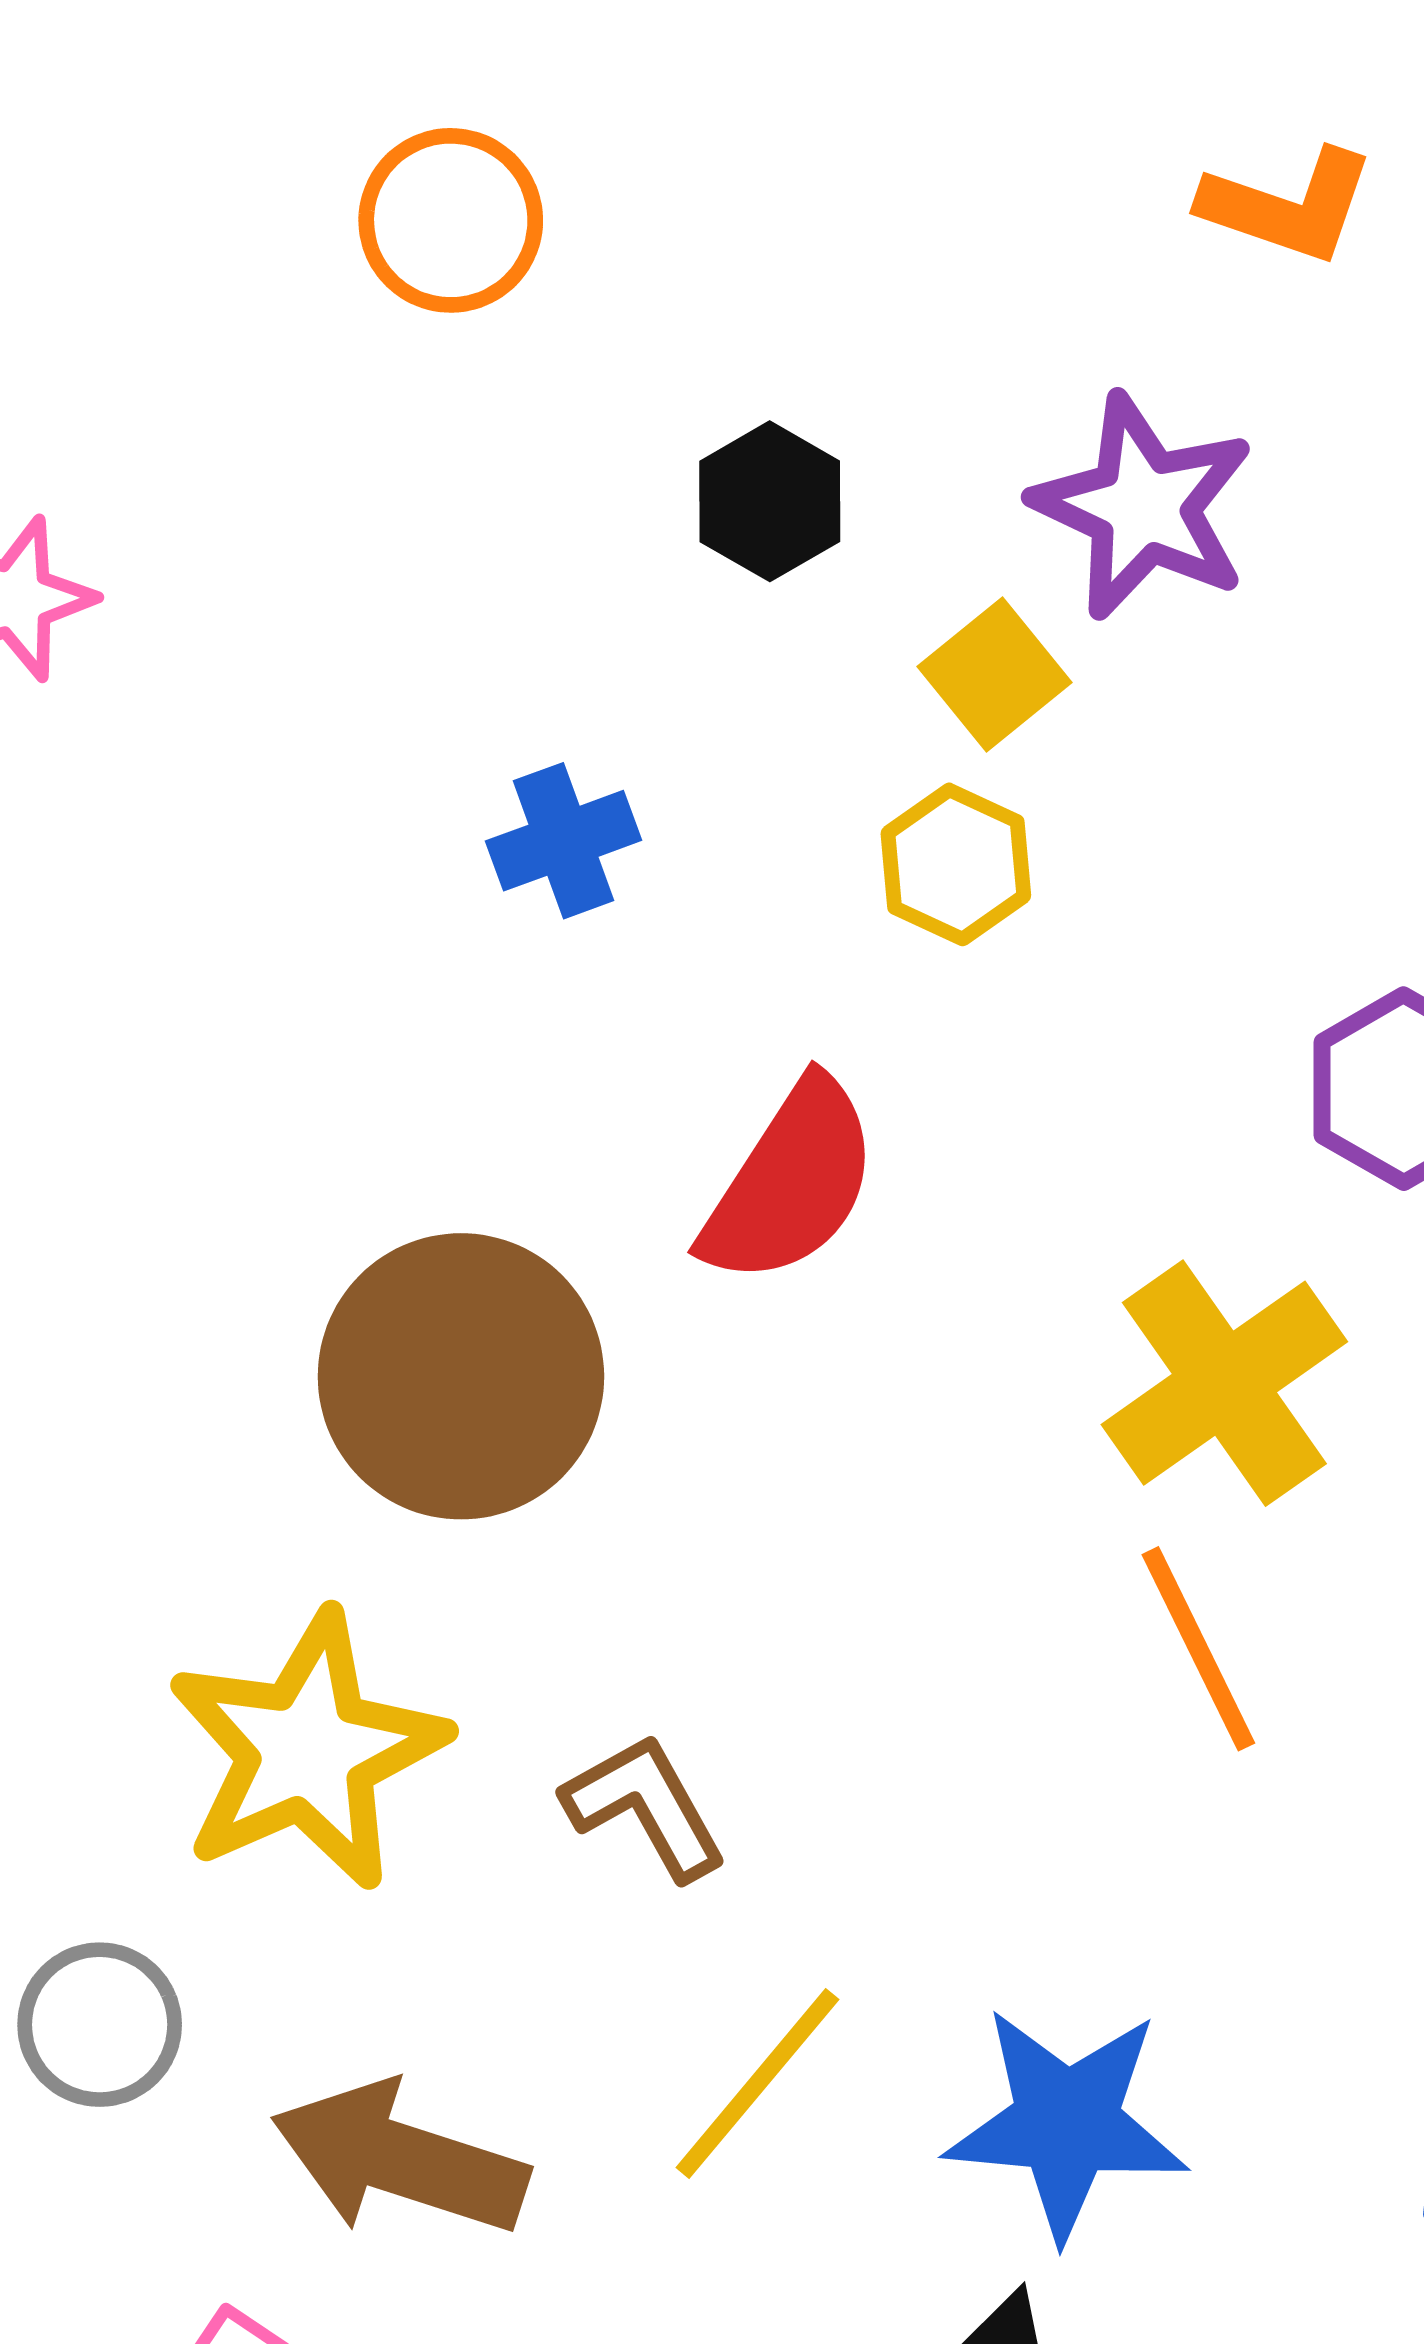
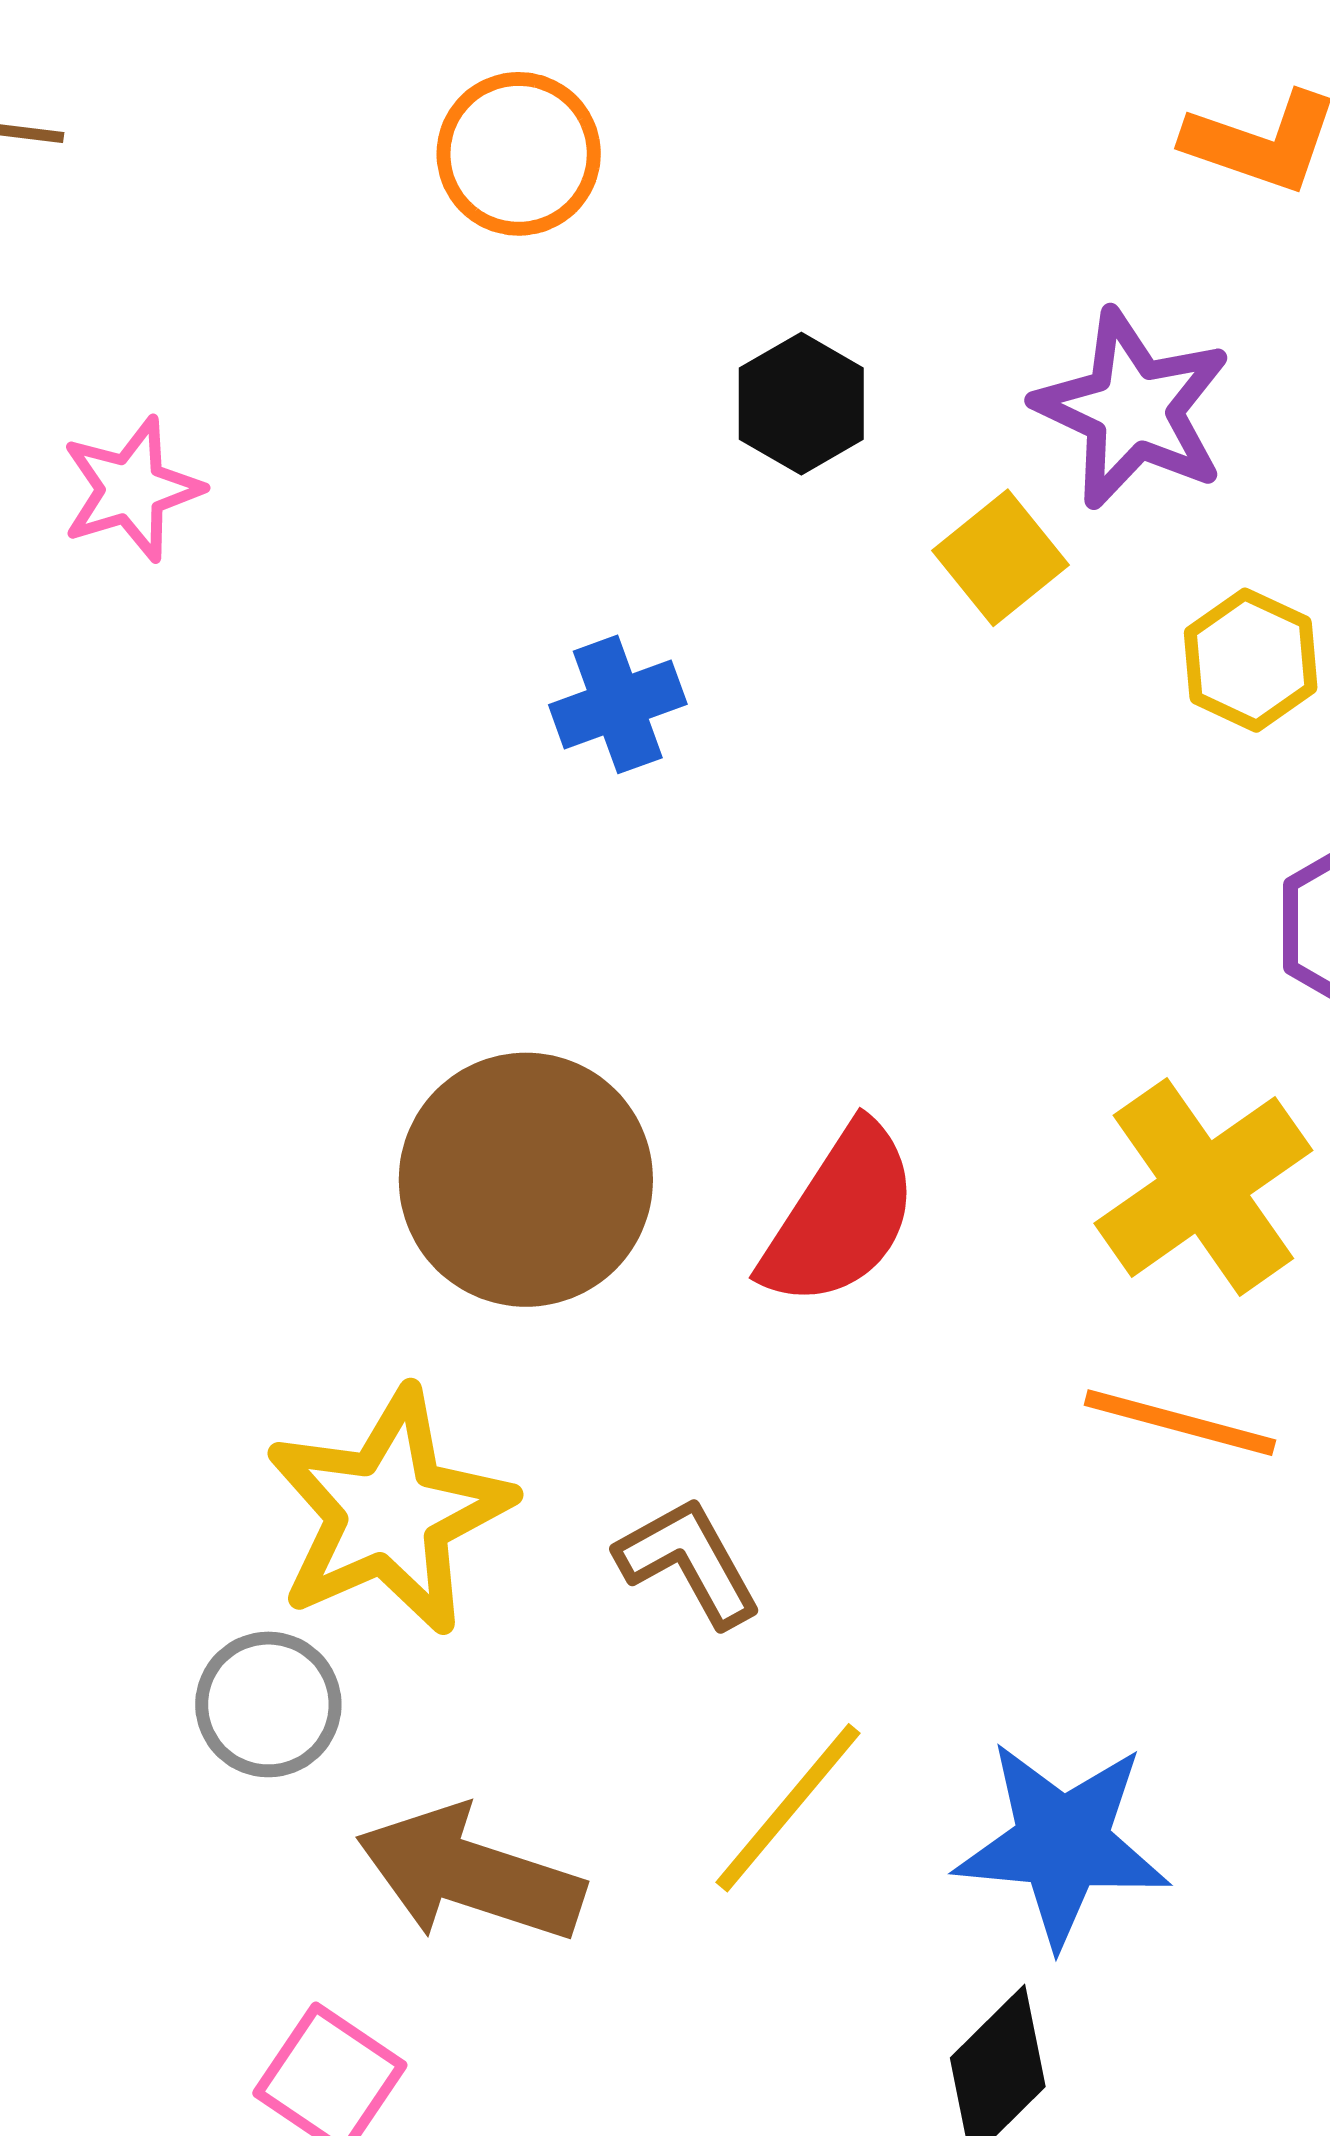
yellow hexagon: (956, 864) -> (1251, 660), moved
red semicircle: (790, 1182) -> (840, 1216), moved
orange line: (1198, 1649) -> (1180, 1423), turned -49
gray circle: (100, 2025) -> (268, 1704), moved

